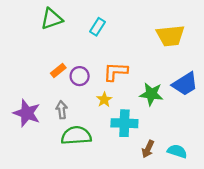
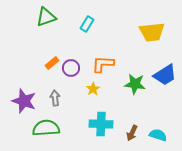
cyan cross: (124, 123) -> (101, 124), moved
green semicircle: (76, 136) -> (46, 128), moved

